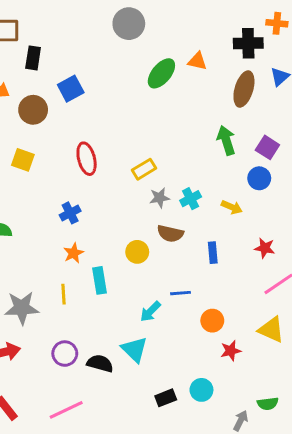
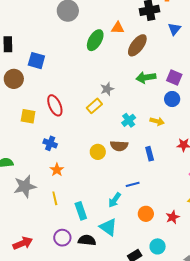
blue square: (71, 89) -> (36, 61), turned -36
brown ellipse: (244, 89) -> (137, 45), moved, turned 30
green arrow: (226, 140) -> (146, 77), turned -72
yellow square: (23, 160) -> (28, 116), moved
gray star: (159, 198) -> (107, 89), moved
blue cross: (70, 213) -> (50, 143), turned -32
yellow circle: (137, 252) -> (98, 152), moved
cyan rectangle: (99, 280) -> (81, 211), moved
gray star: (22, 308) -> (25, 186), moved
orange circle: (212, 321) -> (146, 214), moved

